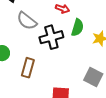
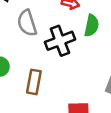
gray semicircle: (27, 21) -> (27, 23), turned 40

